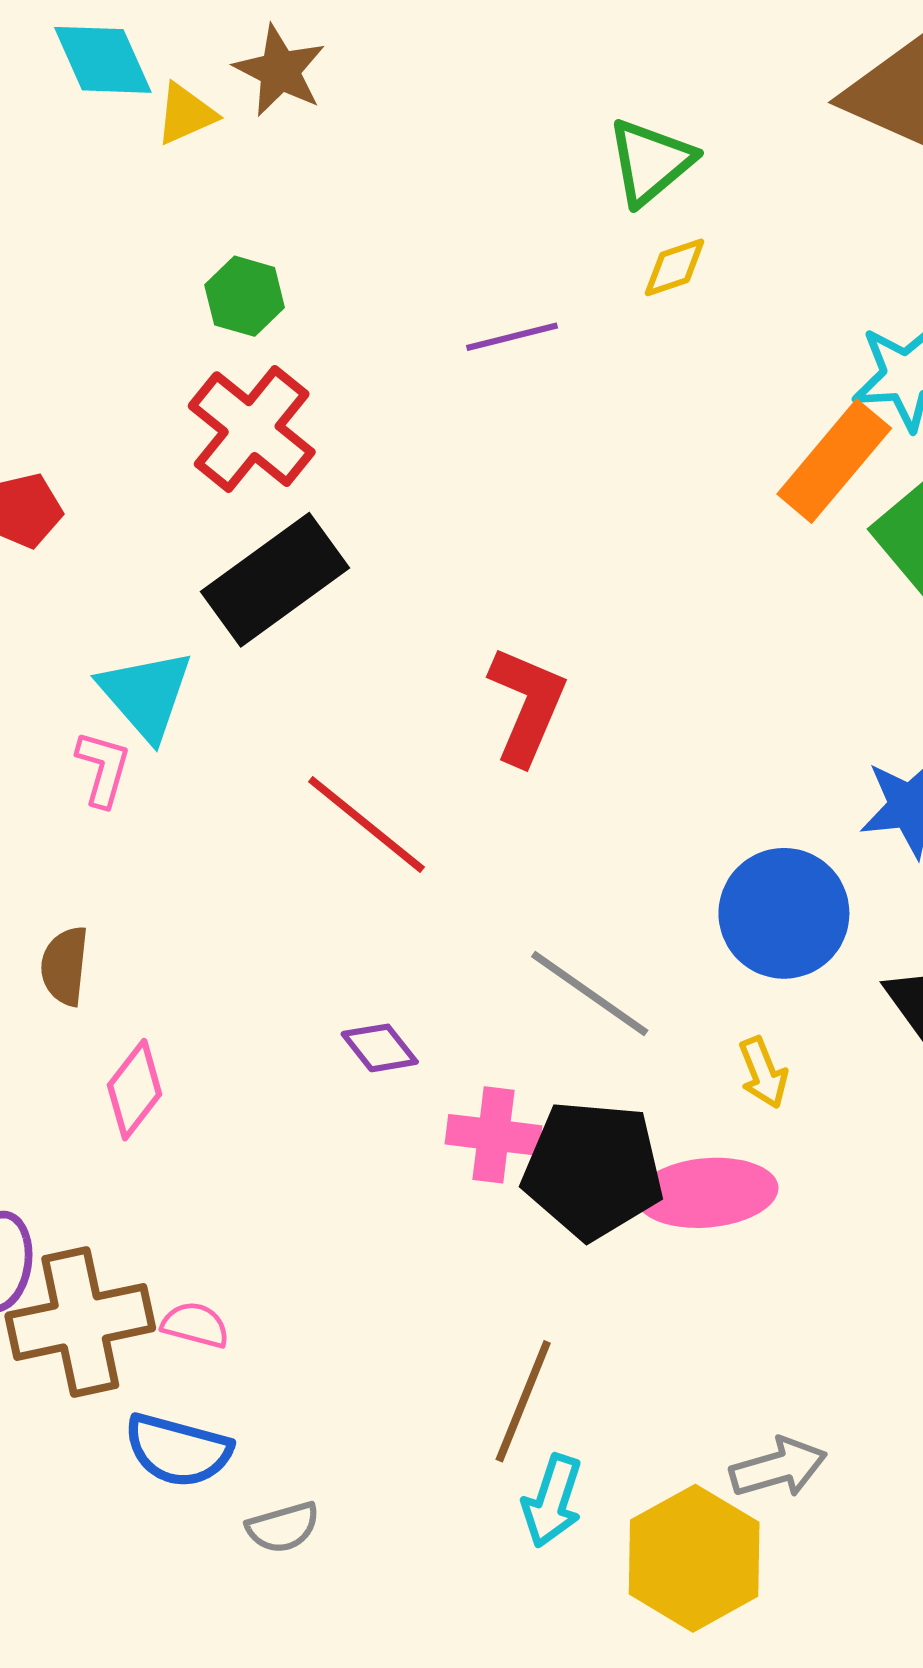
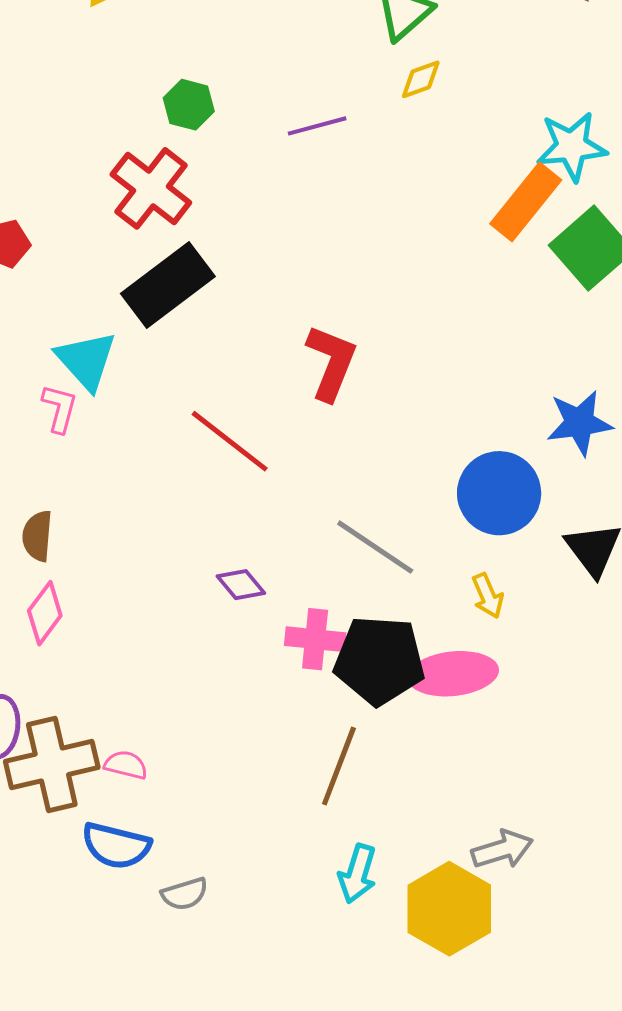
green hexagon: (245, 296) -> (189, 105), moved
pink diamond: (135, 1090) -> (45, 613), moved
brown line: (523, 1401) -> (339, 766), moved

